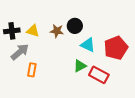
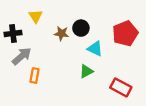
yellow triangle: (33, 31) -> (36, 16), moved, turned 40
red pentagon: (116, 48) -> (125, 33), moved
red rectangle: (99, 75) -> (121, 87), moved

